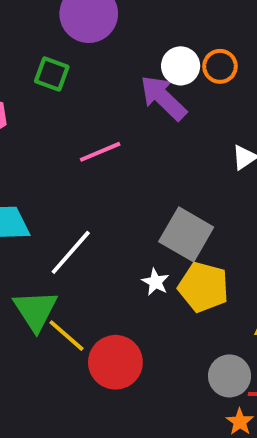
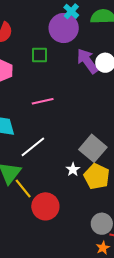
green square: (52, 74) -> (40, 55), turned -30
purple arrow: (163, 98) -> (87, 61), moved
pink line: (100, 152) -> (43, 101), moved

